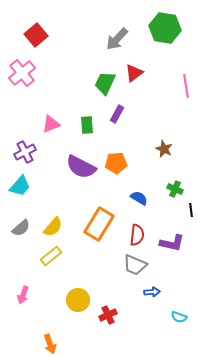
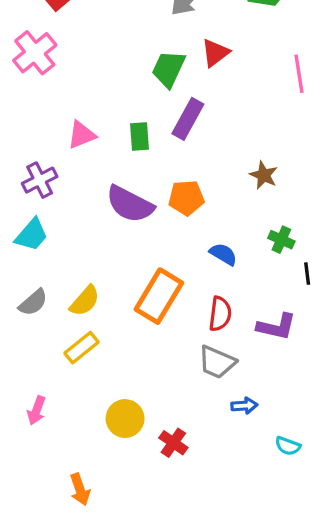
purple rectangle: (117, 114) -> (188, 119), size x1.4
red cross: (108, 315) -> (173, 443), turned -30

